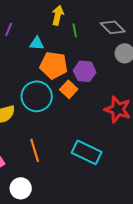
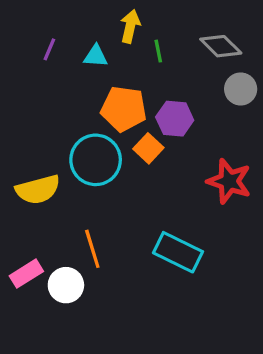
cyan triangle: (37, 43) -> (96, 56), moved
white circle: (21, 188) -> (66, 285), moved

